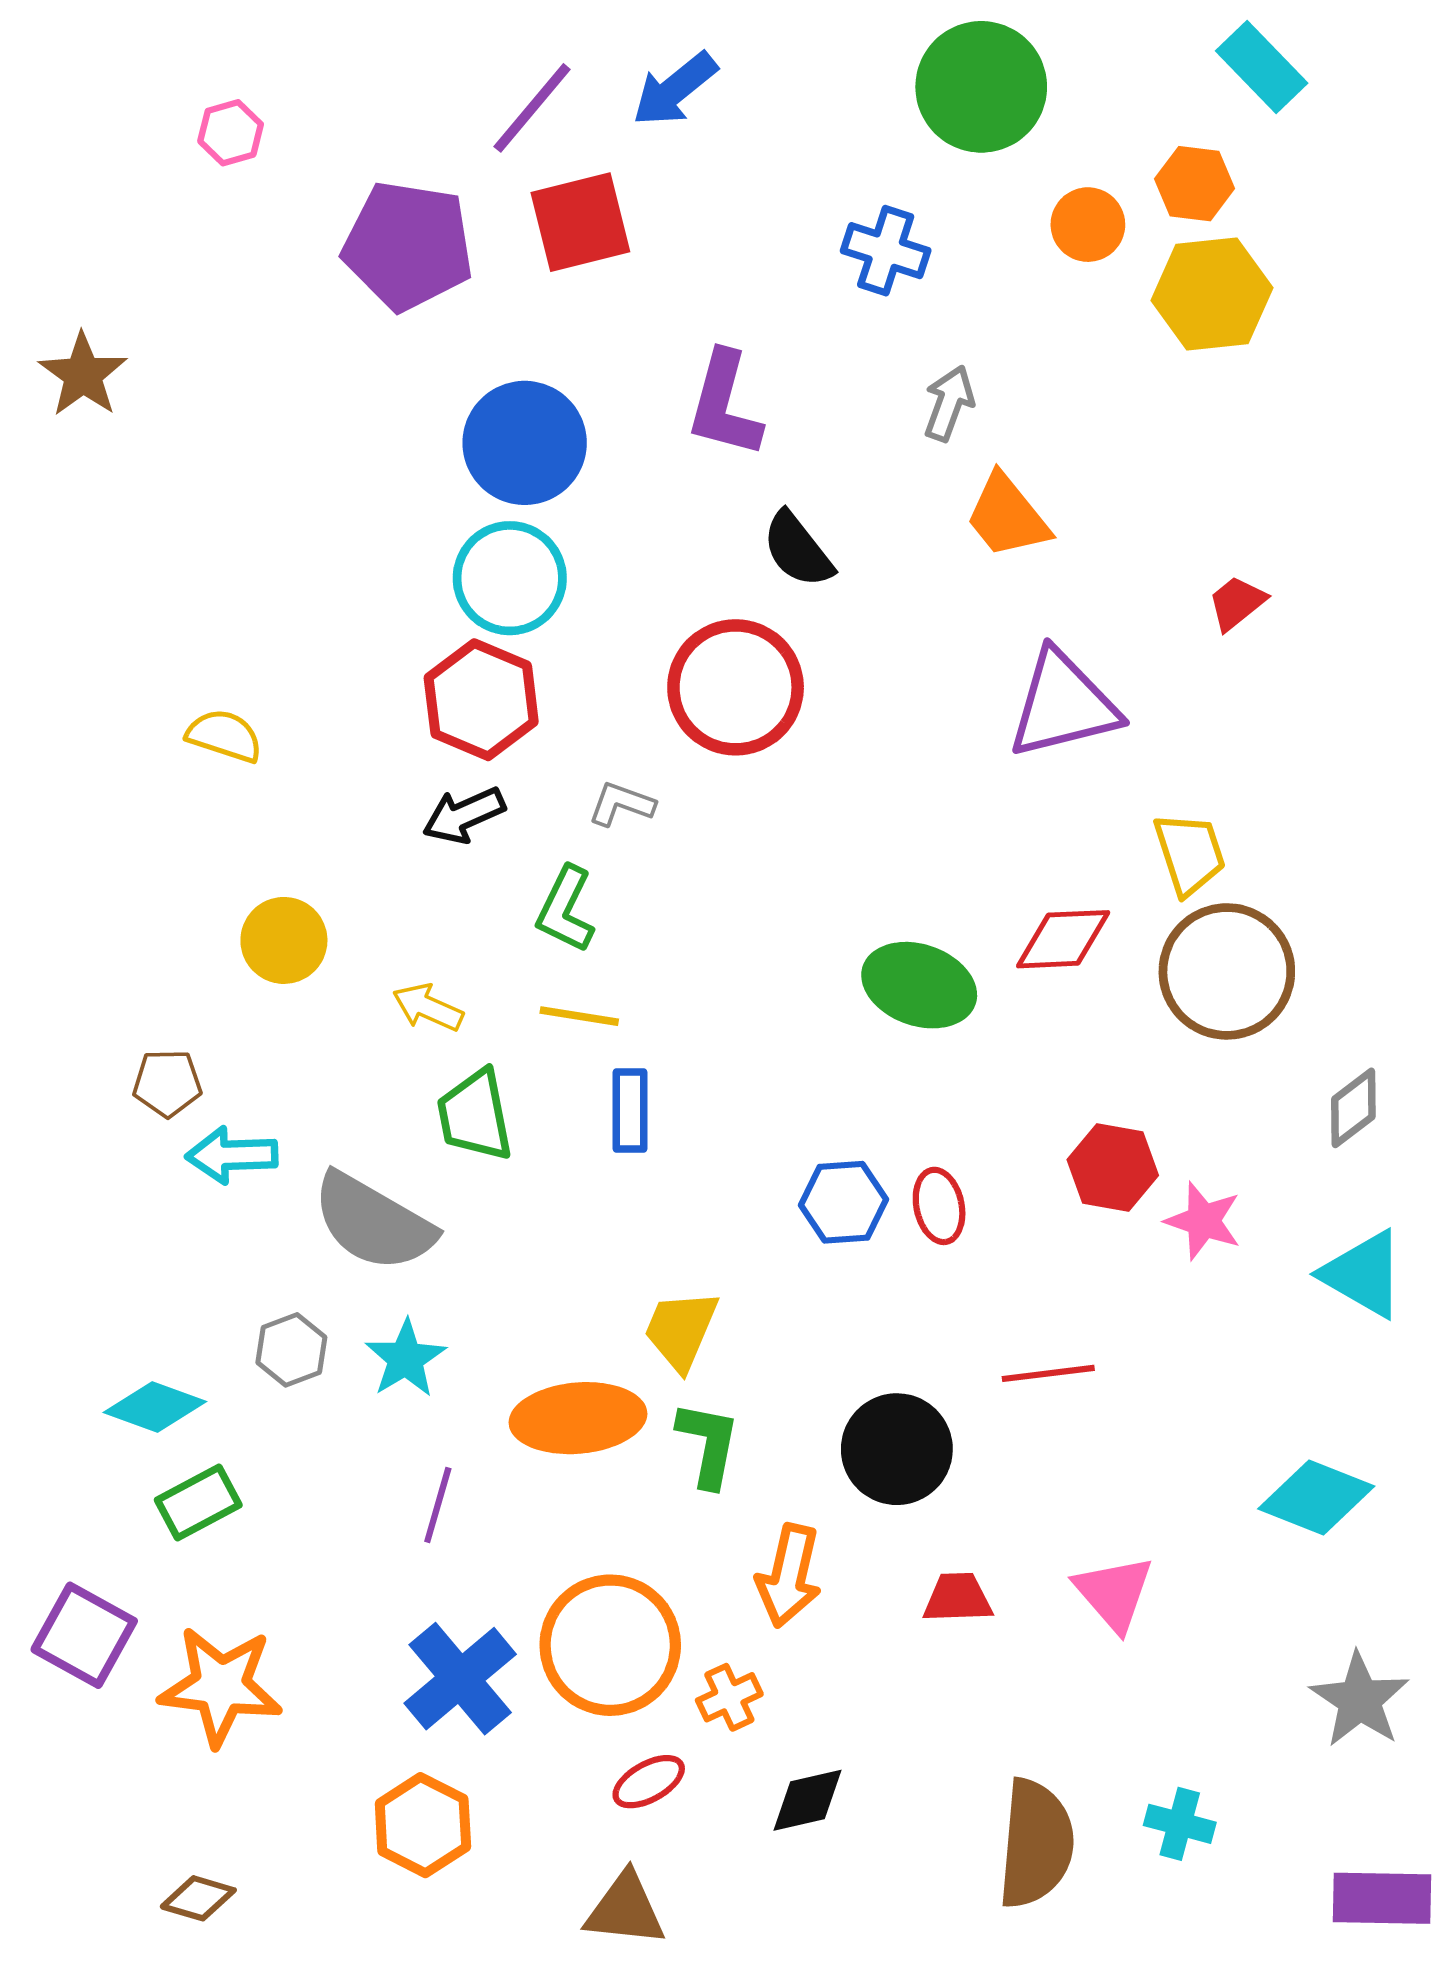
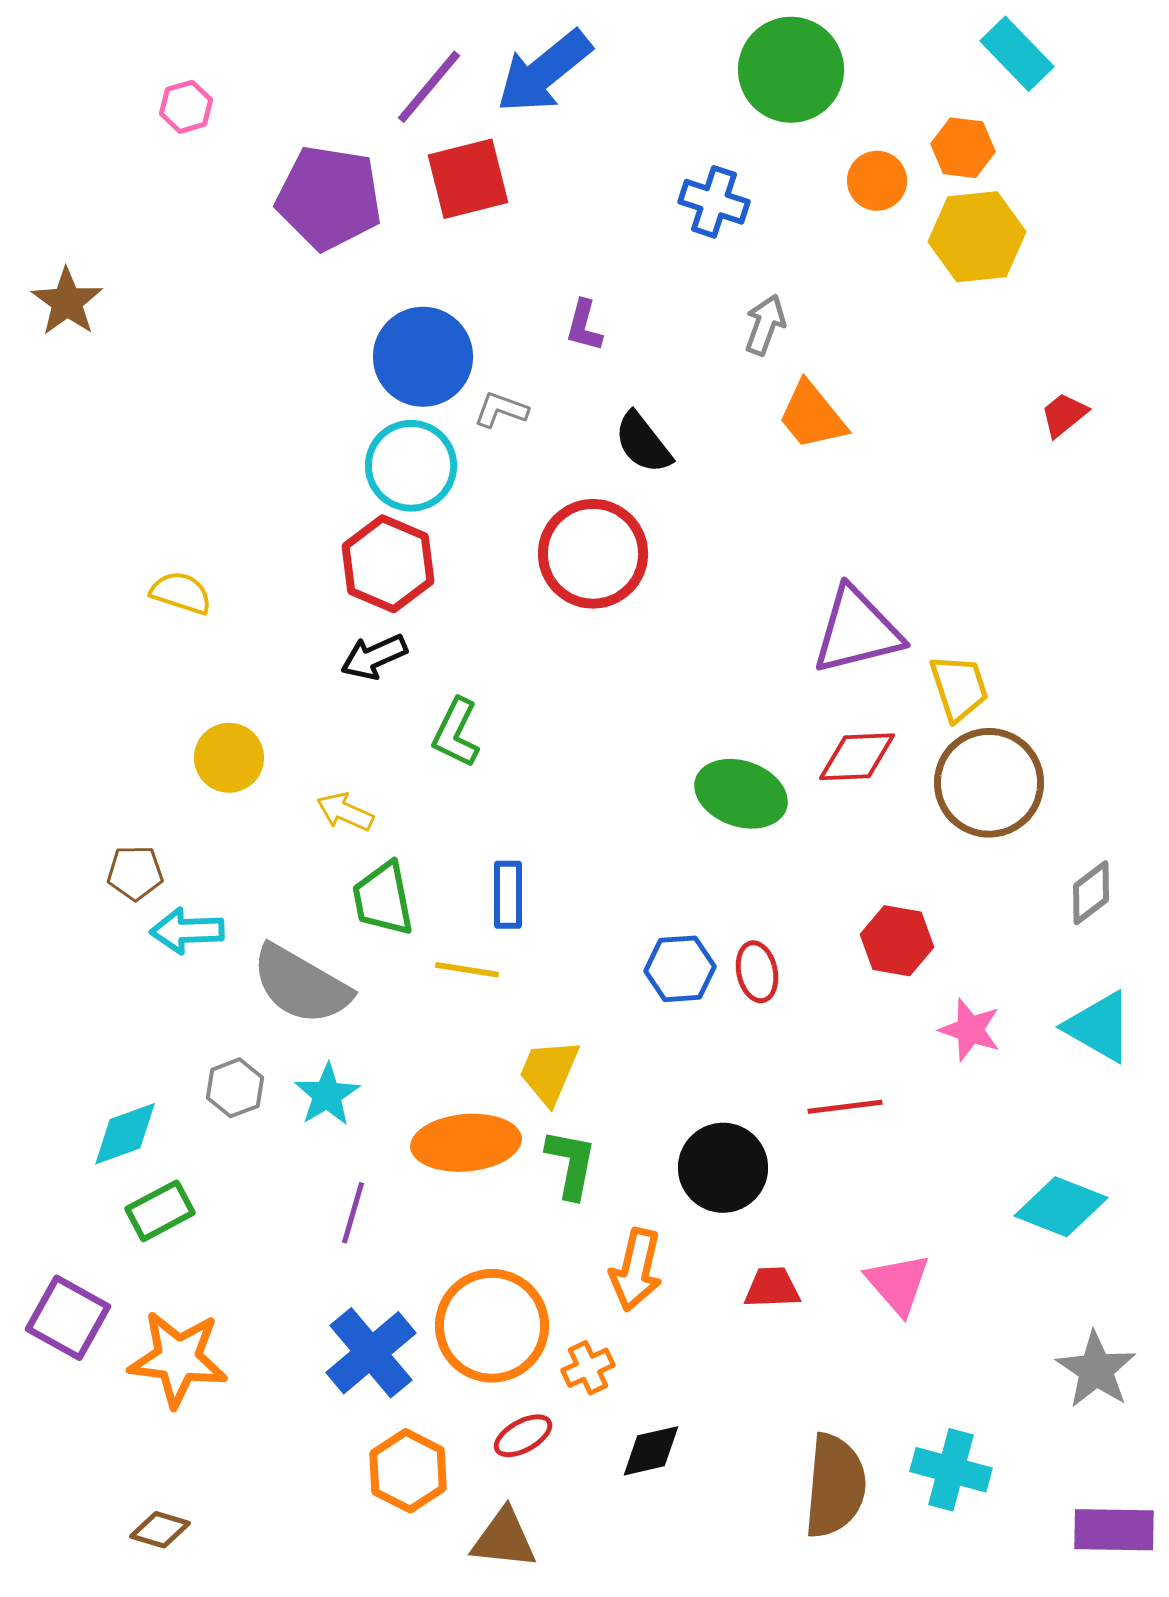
blue arrow: (675, 89) -> (544, 72), size x1.4
purple L-shape: (724, 404) -> (584, 326), size x0.6
red trapezoid: (1237, 603) -> (1064, 415), moved
purple triangle: (1063, 705) -> (857, 631), moved
gray L-shape: (621, 804) -> (501, 410), moved
yellow line: (579, 1016) -> (467, 970), moved
pink star: (1203, 1221) -> (970, 1030), moved
cyan diamond: (155, 1407) -> (125, 1134), turned -40
cyan cross: (1180, 1824) -> (951, 1470), size x1.4
orange hexagon: (423, 1825) -> (408, 1471), moved

